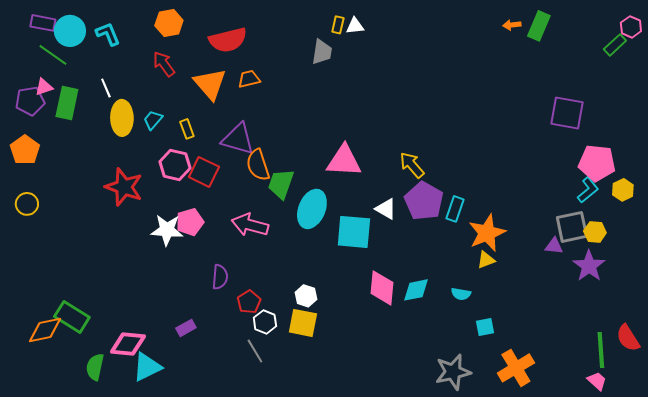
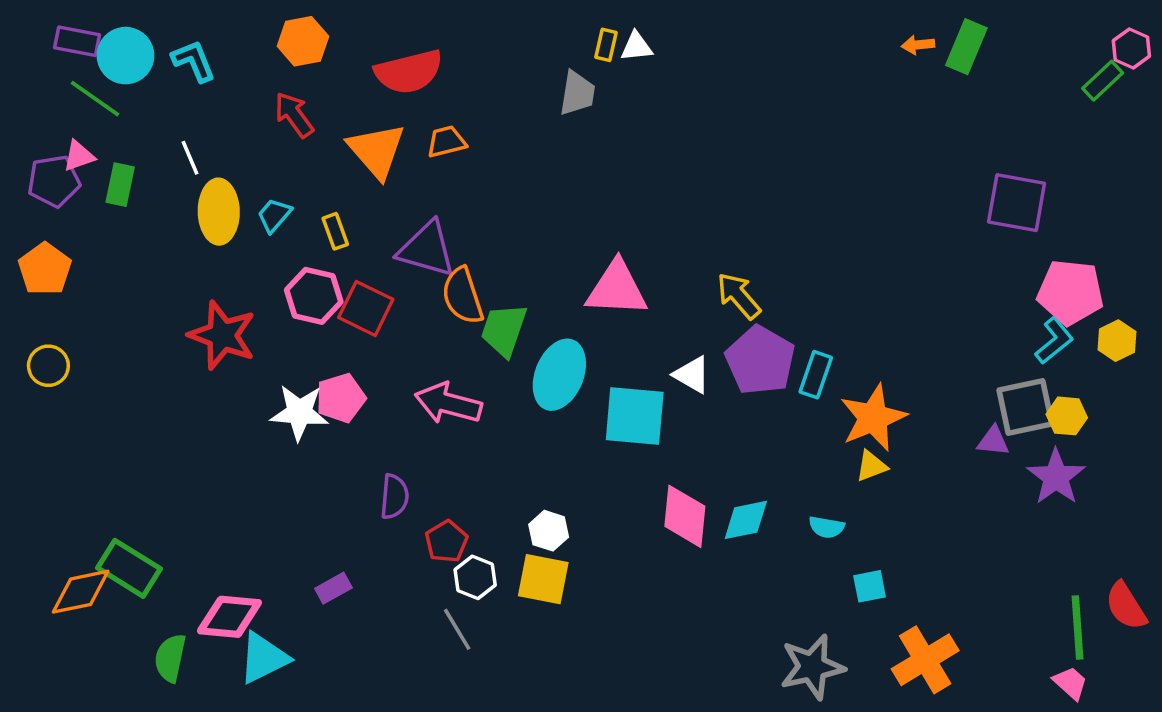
green rectangle: (67, 103) -> (120, 185), size x0.7

